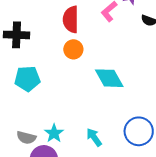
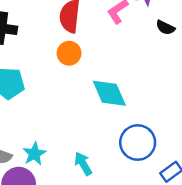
blue circle: (139, 131) -> (138, 143), moved

